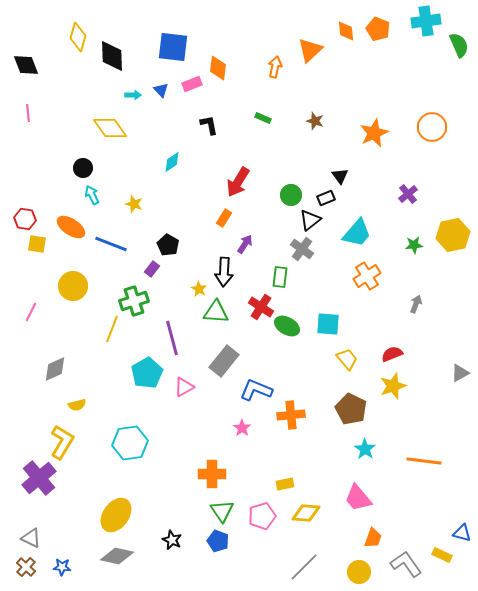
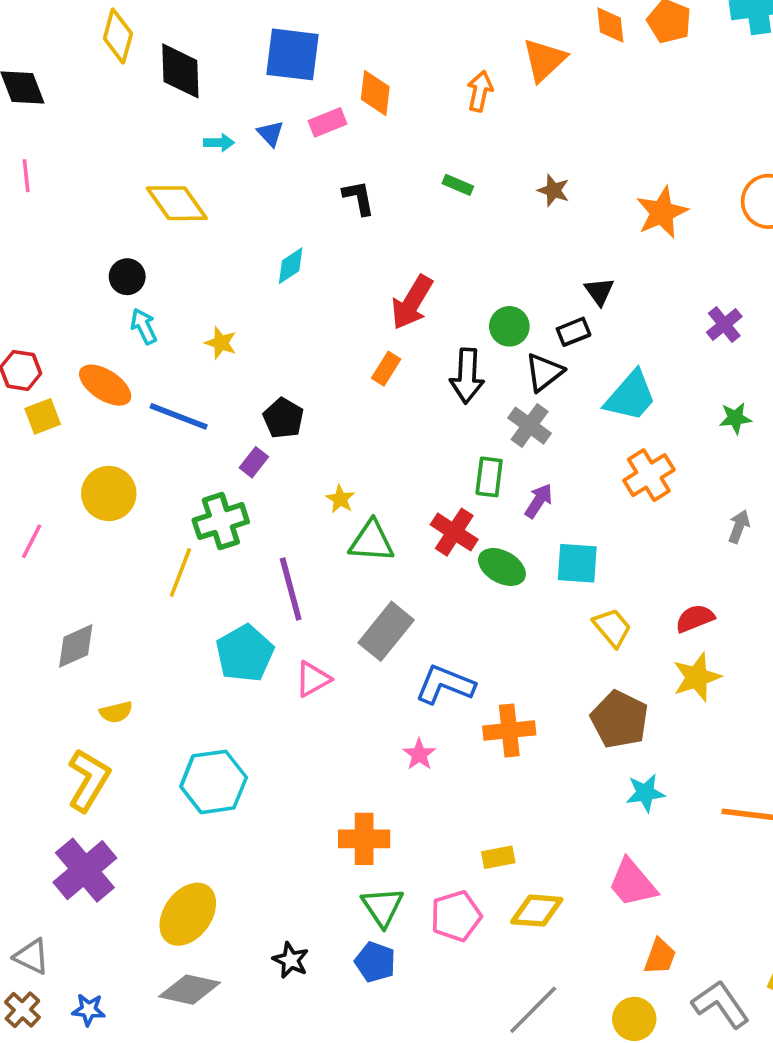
yellow square: (37, 244) -> (43, 416), turned -30
purple arrow: (245, 244) -> (539, 501), moved
black arrow: (224, 272) -> (467, 376), moved
cyan star: (365, 449) -> (645, 793), turned 30
purple cross: (39, 478) -> (85, 870), moved

